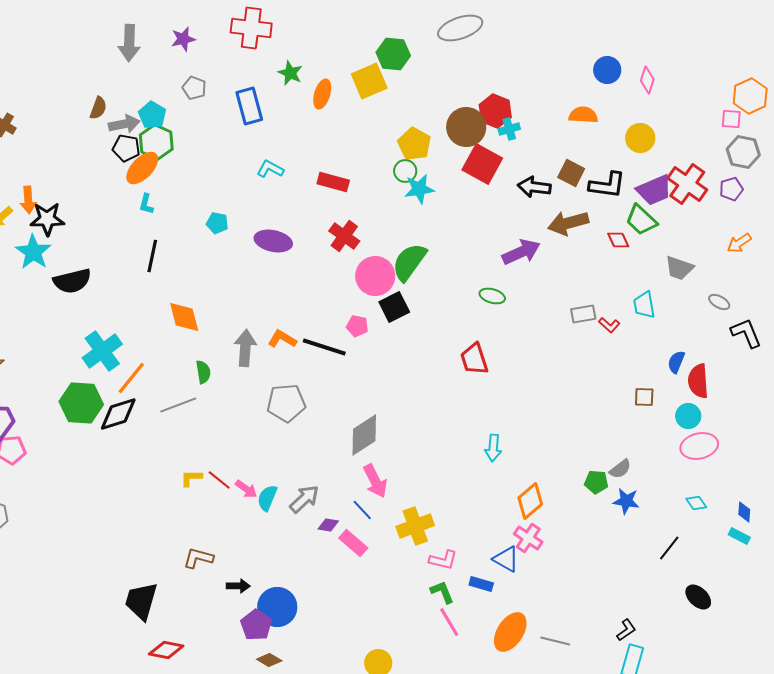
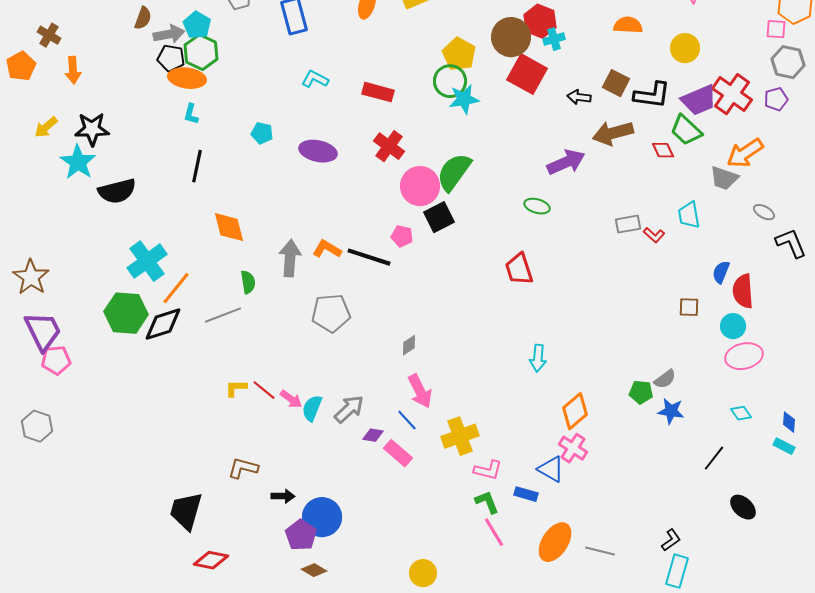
orange ellipse: (142, 168) -> (187, 78), turned 54
green circle: (405, 171) -> (450, 81), size x1.4
black arrow: (534, 187) -> (579, 97), size x0.7
orange arrow: (28, 200) -> (73, 70), moved
orange arrow: (739, 243) -> (745, 153), moved, size x1.5
gray diamond: (364, 435) -> (409, 345), size x0.5

